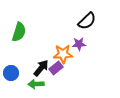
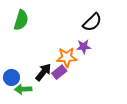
green semicircle: (19, 32) -> (21, 20), moved
green arrow: (36, 84) -> (23, 89), moved

